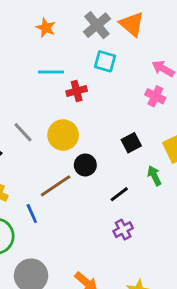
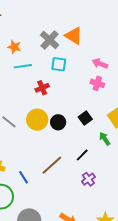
cyan line: (51, 72) -> (23, 66), moved
black circle: (85, 165) -> (58, 122), moved
brown line: (56, 186) -> (52, 165), moved

